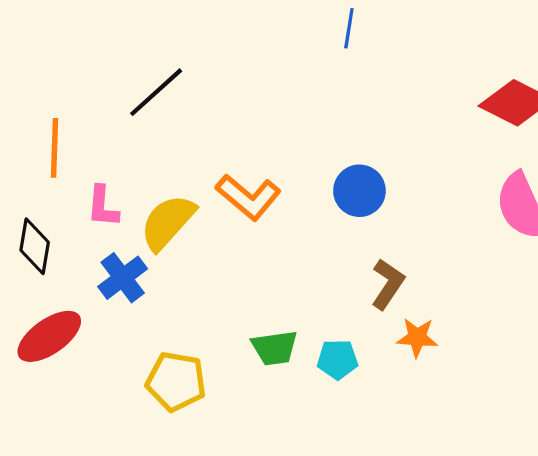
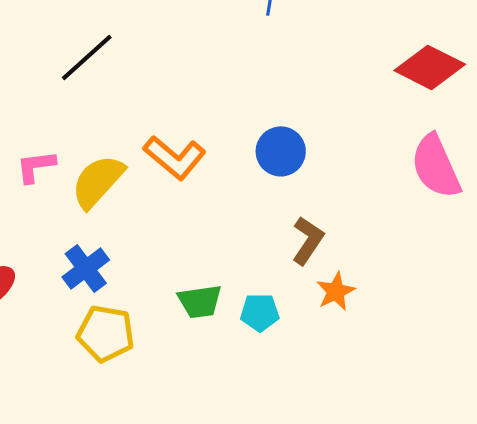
pink L-shape: (103, 206) -> (36, 166), turned 78
blue cross: (123, 278) -> (86, 268), moved
orange star: (417, 337) -> (336, 291), turned -30

